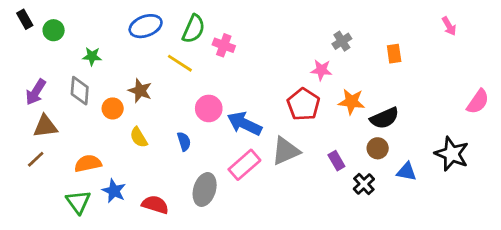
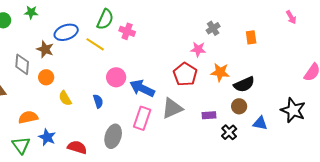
blue ellipse: (146, 26) -> (66, 32), moved
green star: (92, 56) -> (31, 12), moved
brown star: (140, 91) -> (45, 49), moved
purple rectangle: (336, 161) -> (209, 115), turned -64
pink rectangle: (244, 165) -> (142, 118), turned -30

